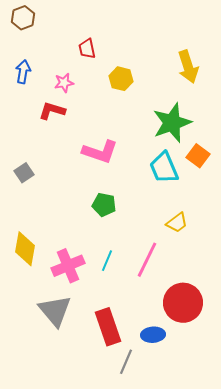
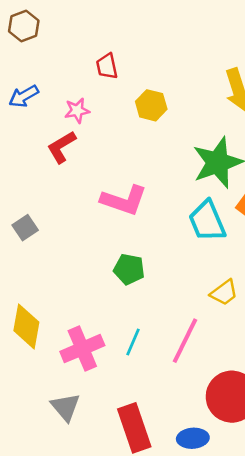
blue arrow: (23, 72) -> (24, 96), turned -130
red L-shape: (52, 111) -> (61, 147), turned -48
gray triangle: (55, 311) -> (65, 407), size x0.7

